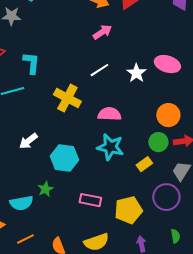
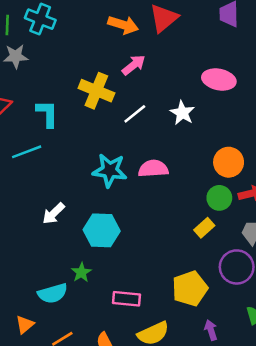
pink ellipse: (167, 64) -> (219, 79), moved
yellow cross: (67, 98) -> (96, 91), moved
cyan star: (110, 147) -> (110, 170), moved
pink rectangle: (90, 200) -> (127, 299), moved

